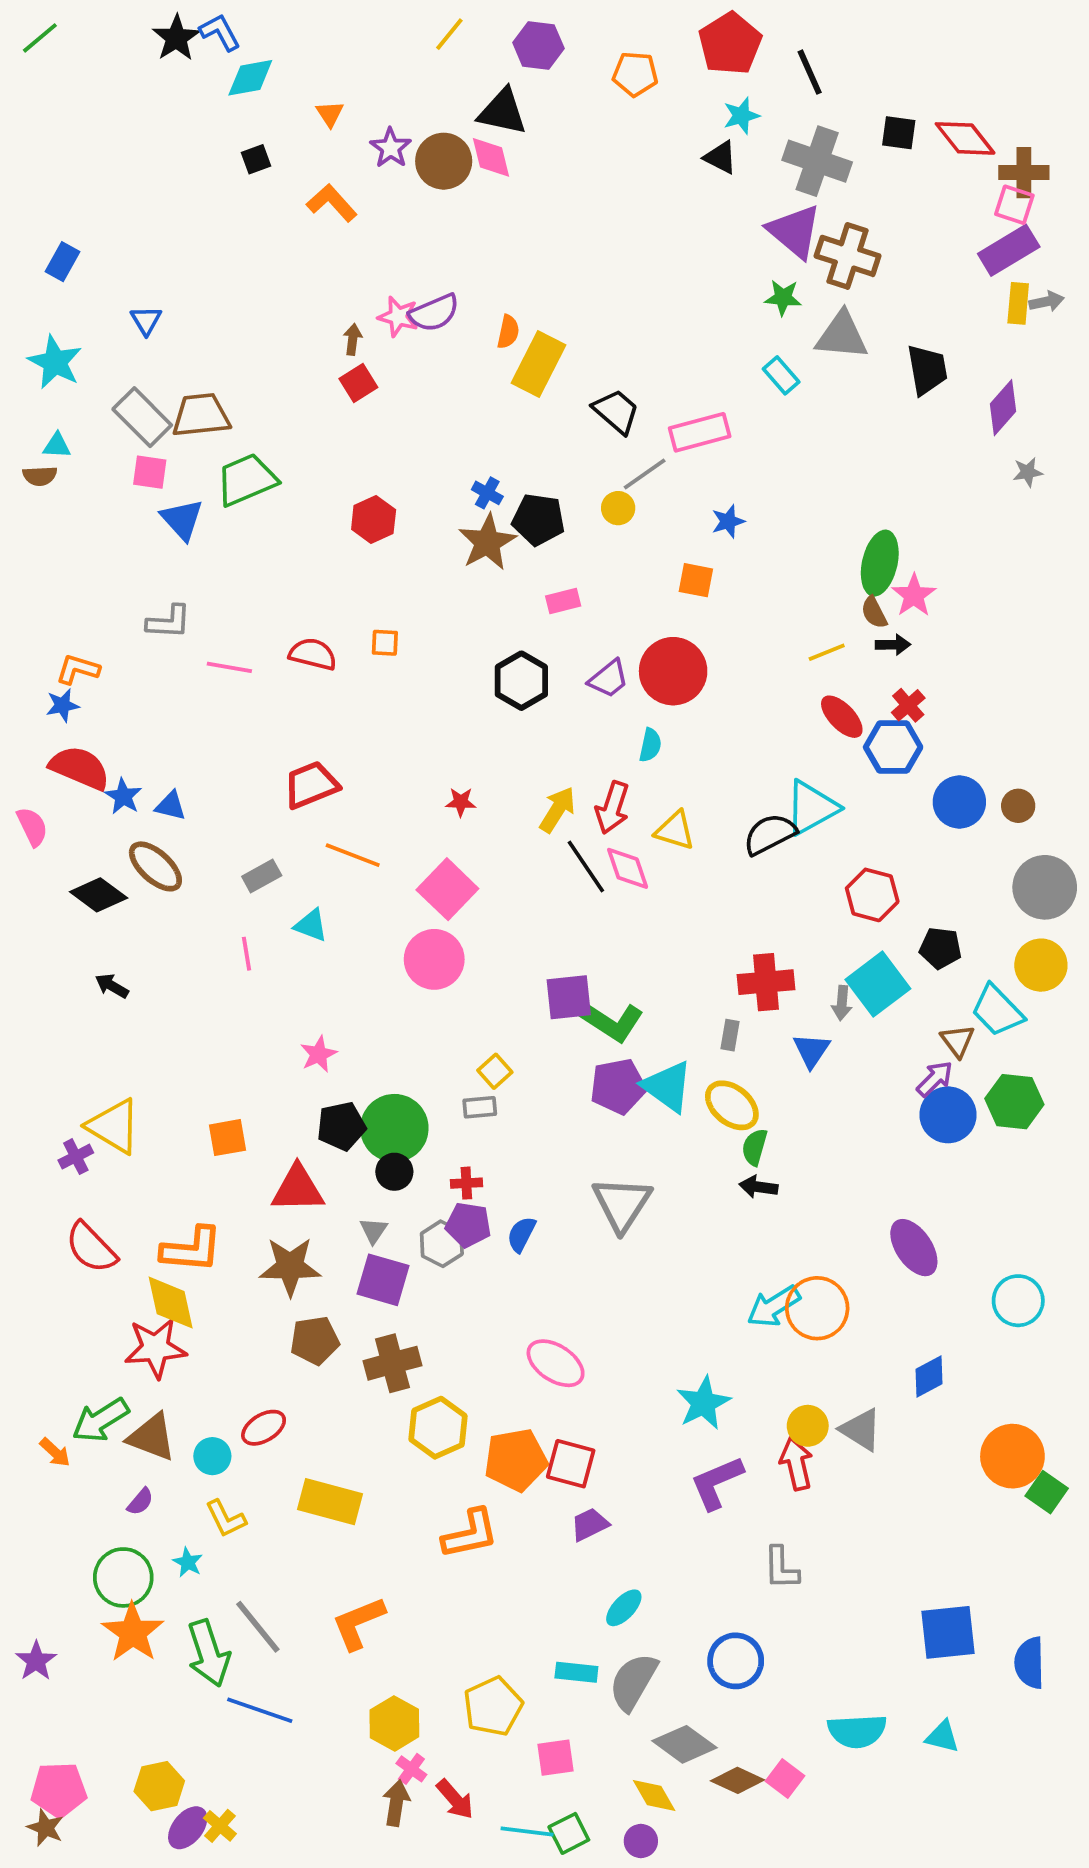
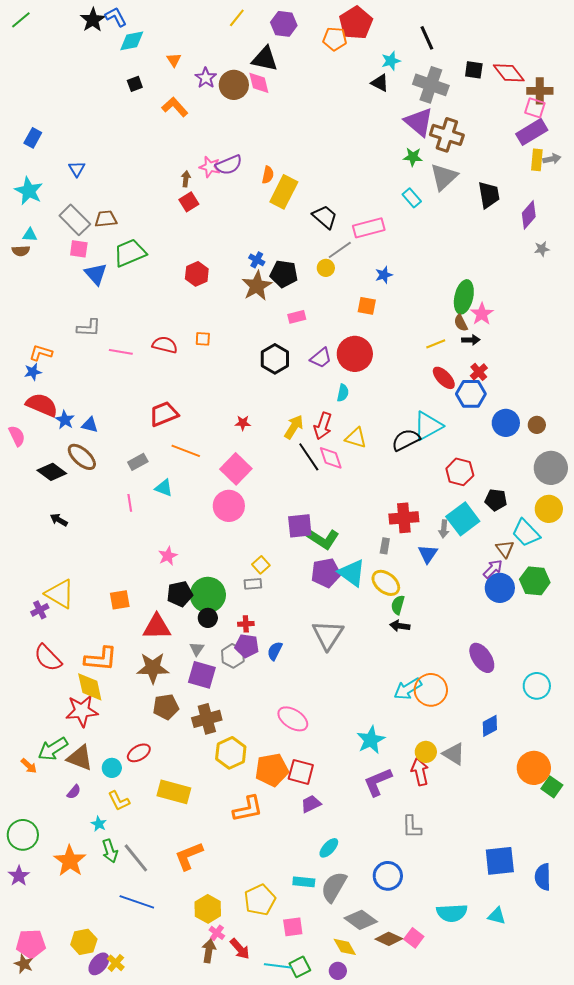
red pentagon: (730, 44) -> (356, 23), moved
gray triangle: (842, 336) -> (444, 177), turned -48
brown trapezoid: (201, 415) -> (106, 219), size x0.7
green circle: (123, 1577) -> (23, 835), moved
green arrow: (209, 1653) -> (110, 851), moved, size x0.7

